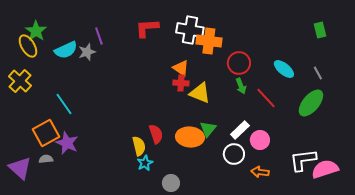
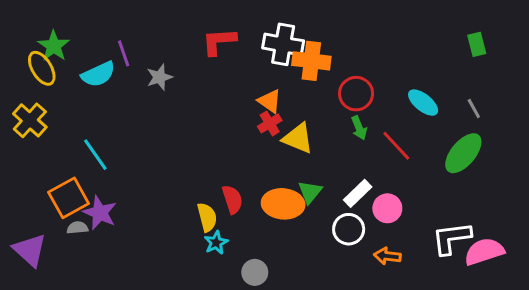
purple line: (99, 36) -> (124, 53), moved
gray star: (87, 52) -> (159, 77), moved
red cross: (181, 83) -> (270, 123), turned -35
gray semicircle: (46, 159) -> (77, 228), moved

